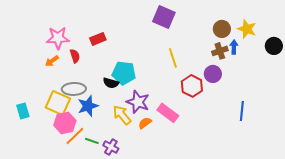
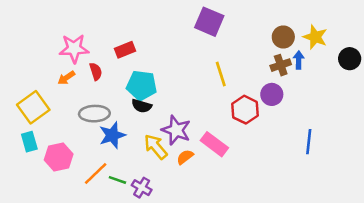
cyan pentagon: (124, 73) -> (142, 85), moved
yellow square: (58, 103) -> (33, 107), moved, turned 30
pink hexagon: (65, 123) -> (59, 157), moved

